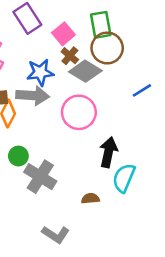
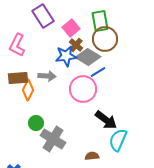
blue star: (40, 72) -> (66, 56), moved
blue line: (142, 90) -> (98, 72), moved
gray arrow: (33, 96) -> (47, 76), size x0.7
black arrow: (108, 152) -> (106, 120), turned 115

